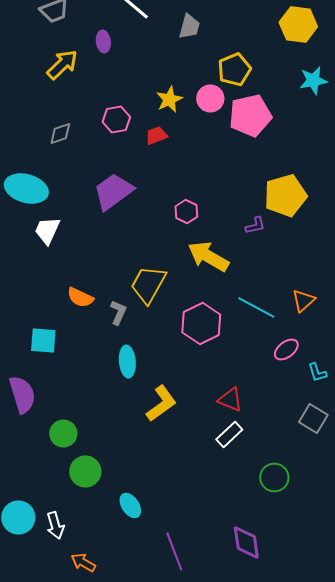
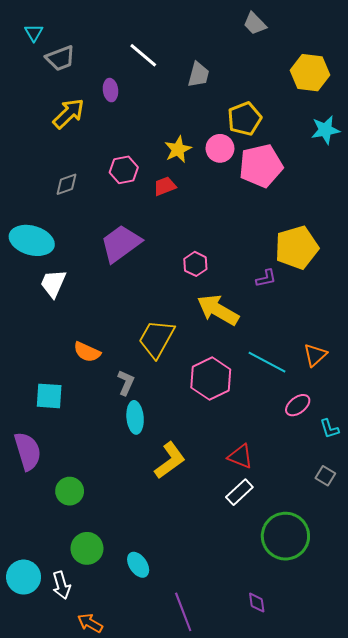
gray L-shape: (118, 312) -> (126, 383), moved
gray square: (313, 418) -> (325, 476), size x0.7
green circle: (85, 472) -> (87, 548), moved
green circle: (274, 478) -> (285, 536), size x1.6
purple diamond: (246, 542) -> (257, 603), size x0.6

